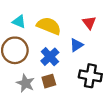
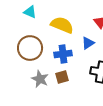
cyan triangle: (19, 22) -> (30, 12), moved
blue cross: (50, 57) -> (63, 54), turned 36

